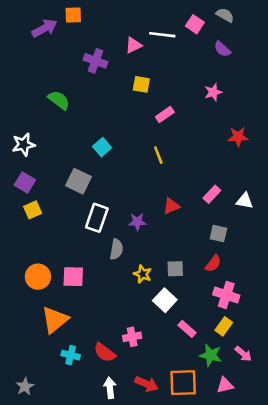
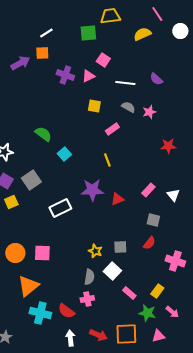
gray semicircle: (225, 15) -> (128, 107), moved
pink square: (195, 24) -> (103, 60), moved
white line: (162, 35) -> (125, 83), moved
purple cross: (95, 61) -> (65, 75), moved
green semicircle: (59, 100) -> (43, 134), moved
gray square: (78, 181) -> (31, 180), moved, turned 30
white triangle: (245, 201) -> (173, 195), turned 40
white rectangle: (97, 218) -> (60, 208), turned 45
purple star: (137, 222) -> (92, 190), moved, size x1.6
gray semicircle: (116, 249) -> (89, 277), moved
pink cross: (226, 295) -> (175, 261), moved
cyan cross: (71, 355) -> (40, 313), size x1.5

